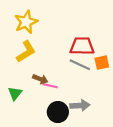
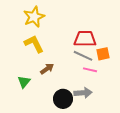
yellow L-shape: (26, 52) -> (34, 44), turned -85
brown arrow: (40, 79) -> (47, 69), turned -56
pink line: (50, 86) -> (90, 70), moved

